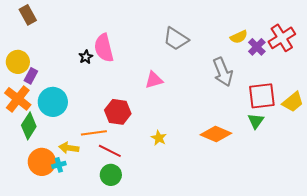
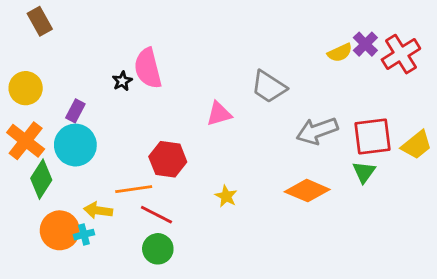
gray trapezoid: (176, 39) -> (269, 87), moved
purple cross: (257, 47) -> (365, 44), moved
gray arrow: (223, 72) -> (317, 131), moved, turned 92
purple rectangle: (31, 76) -> (75, 111), moved

